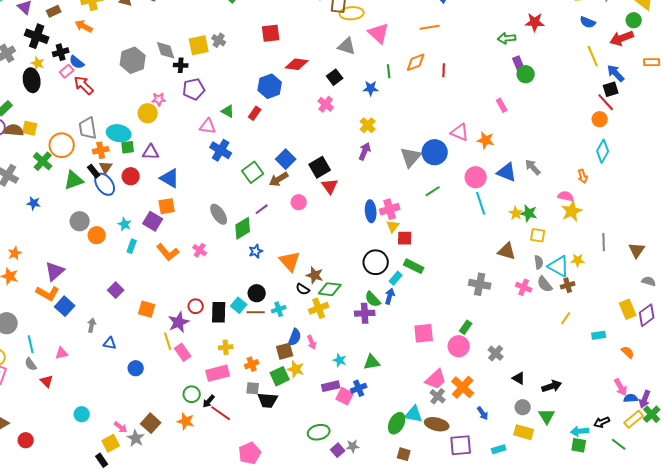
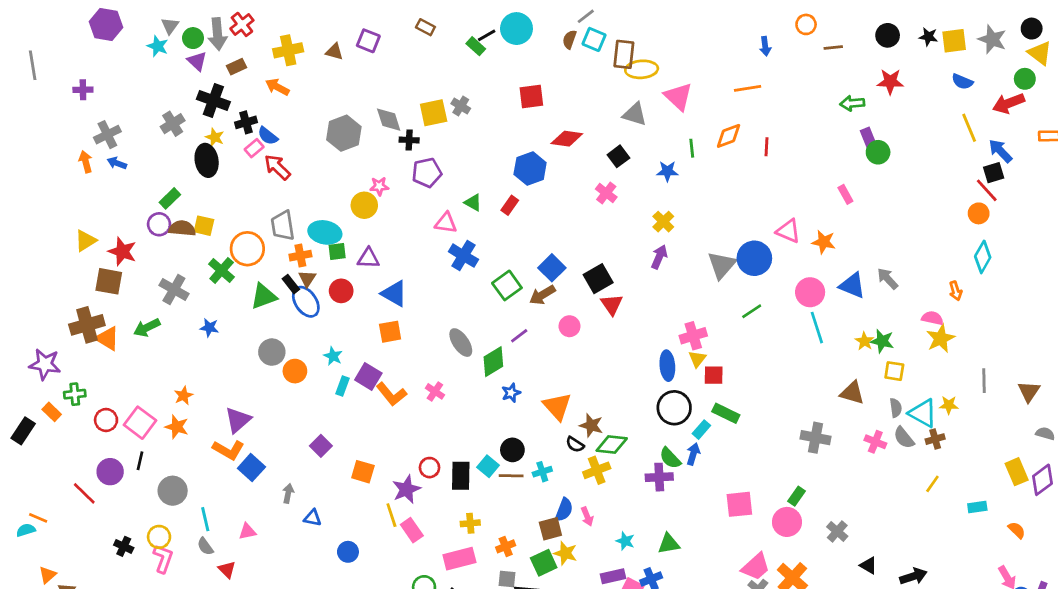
blue ellipse: (371, 211) -> (667, 366), moved
purple square: (153, 221) -> (368, 377), moved

